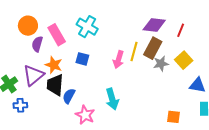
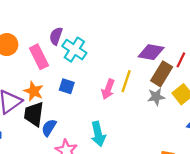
purple semicircle: (37, 44) -> (56, 36), moved
brown rectangle: (153, 48) -> (162, 74), moved

